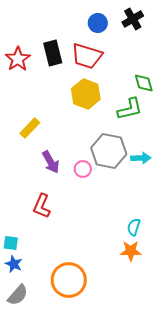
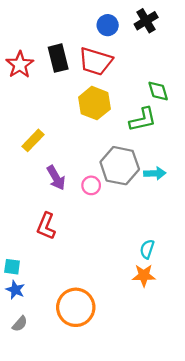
gray semicircle: (18, 295) -> (20, 324), size x0.7

